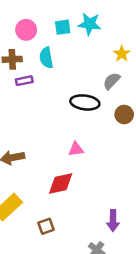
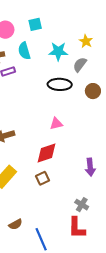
cyan star: (90, 24) -> (58, 51), moved
purple arrow: (113, 221) -> (90, 167), moved
brown square: (46, 226) -> (43, 178), moved

